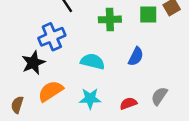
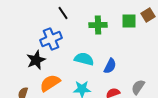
blue semicircle: (136, 57) -> (110, 66), moved

